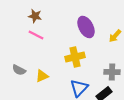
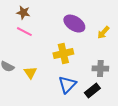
purple ellipse: (86, 27) -> (74, 24), turned -30
yellow triangle: (42, 76) -> (30, 73), turned -40

